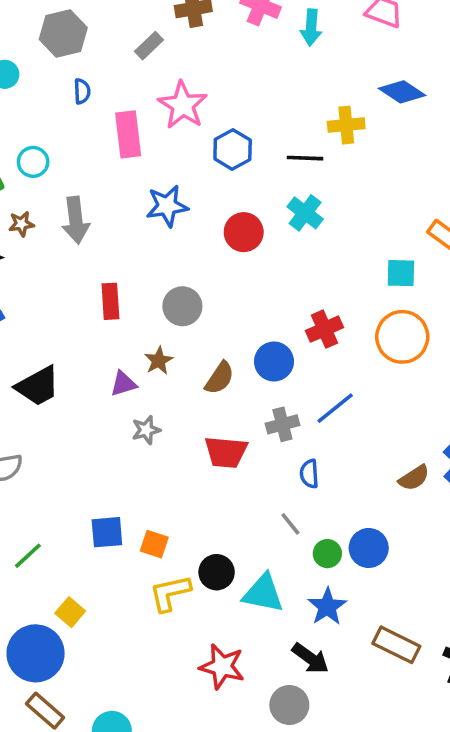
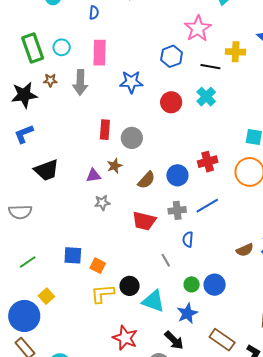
pink star: (183, 105) -> (198, 28), moved
pink rectangle: (128, 134) -> (100, 53), moved
red rectangle: (110, 301) -> (105, 130), moved
gray line: (290, 524) -> (166, 260), moved

